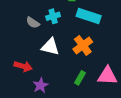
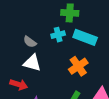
cyan cross: (53, 16) -> (58, 35), moved
white triangle: (50, 47) -> (32, 63), moved

